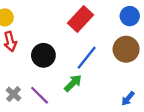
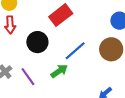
red rectangle: (81, 19) -> (61, 15), moved

